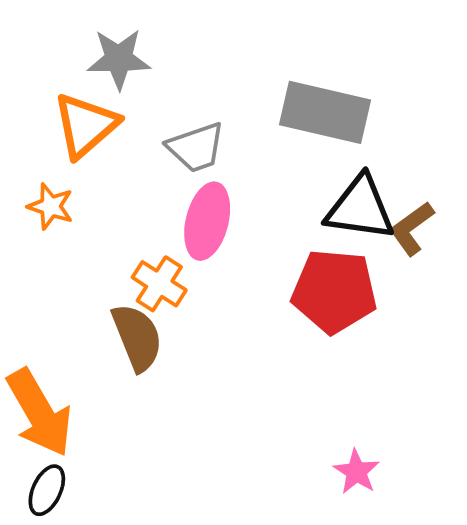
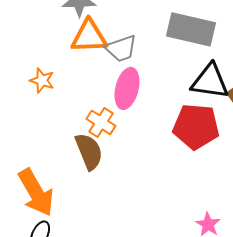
orange triangle: (86, 125) -> (89, 36), moved, turned 39

